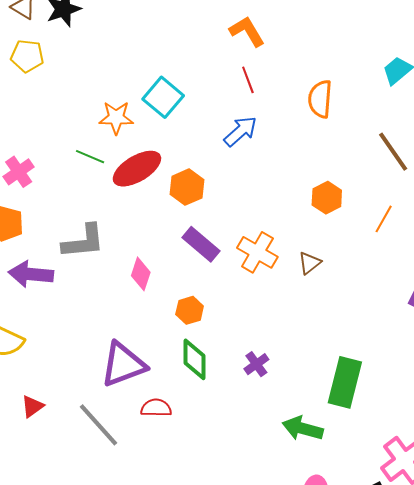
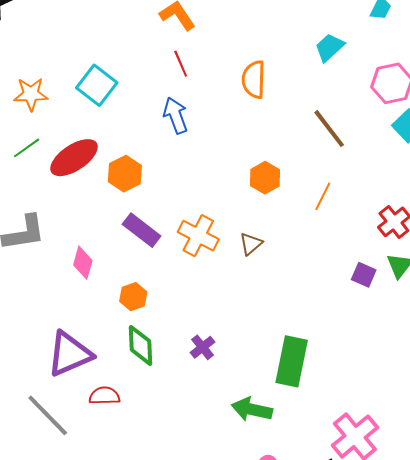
orange star: (116, 118) -> (31, 94), moved
blue arrow: (240, 131) -> (176, 115), turned -66
green line: (90, 157) -> (27, 148), turned -56

